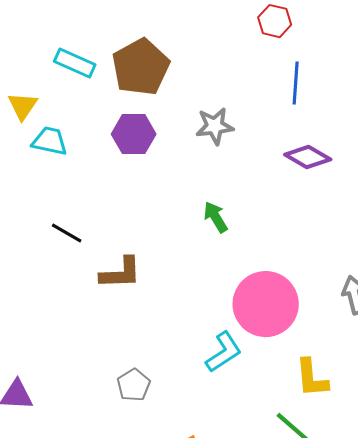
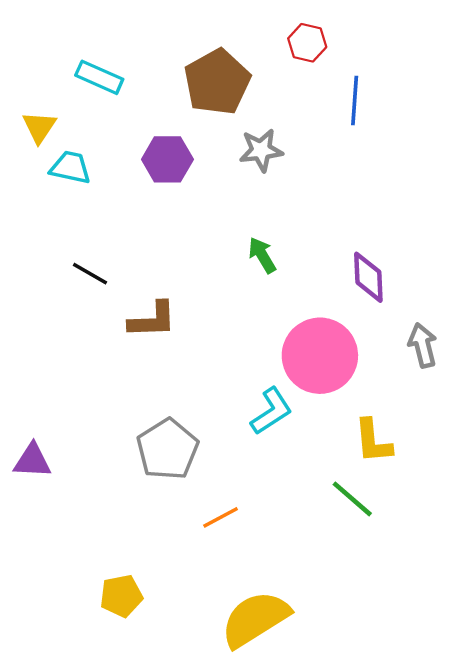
red hexagon: (275, 21) -> (307, 43), moved
brown pentagon: (141, 67) -> (217, 82), moved
purple diamond: (308, 157) -> (368, 277), moved, turned 57
gray pentagon: (134, 385) -> (167, 449), size x1.6

